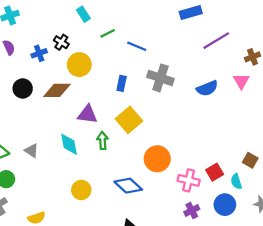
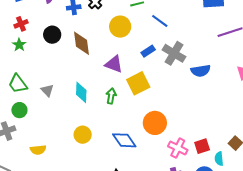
yellow circle: (79, 65) -> (120, 27), moved
blue rectangle: (122, 83) -> (148, 51), moved, turned 32
blue semicircle: (207, 88) -> (201, 71), moved
brown diamond: (57, 90) -> (82, 43), turned 70
purple triangle: (87, 114) -> (114, 64), moved

